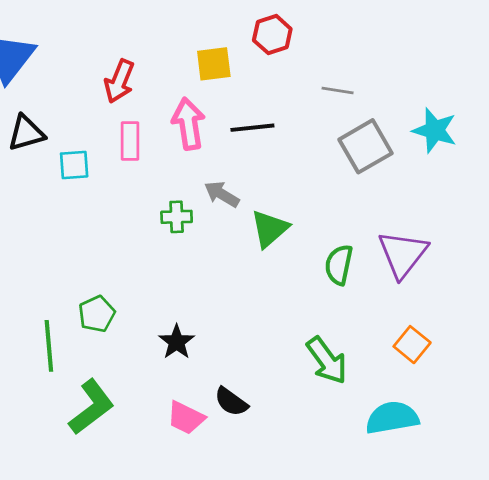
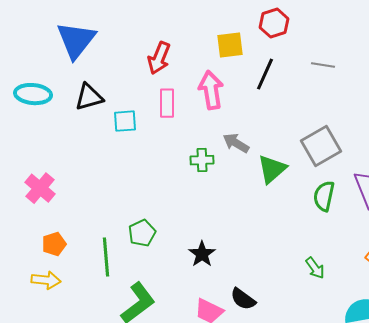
black line: (252, 128) -> (265, 74), moved, turned -60
gray square: (365, 146) -> (321, 146), moved
green arrow: (327, 361) -> (315, 268), size x0.6

